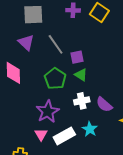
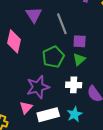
green triangle: (81, 75) -> (79, 59), turned 32

